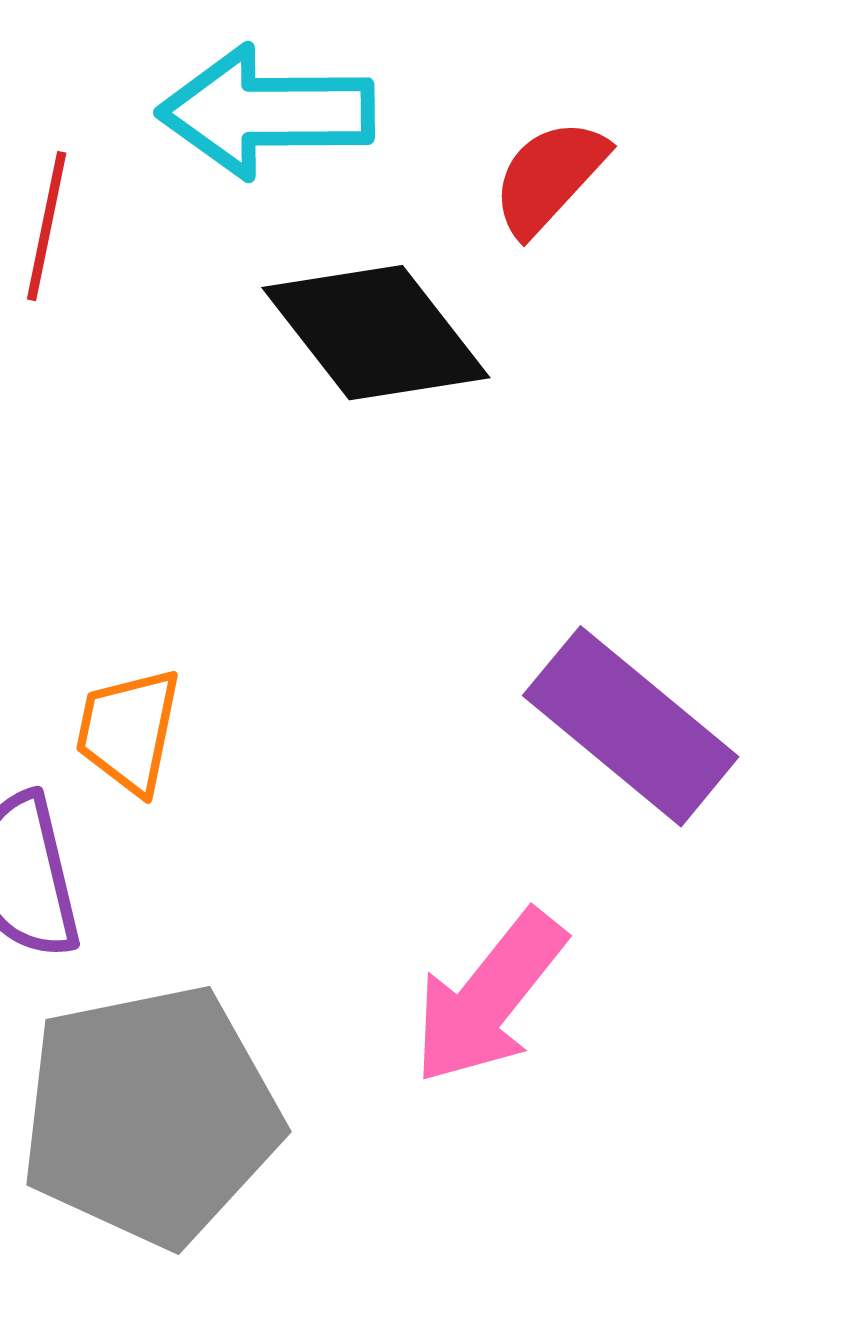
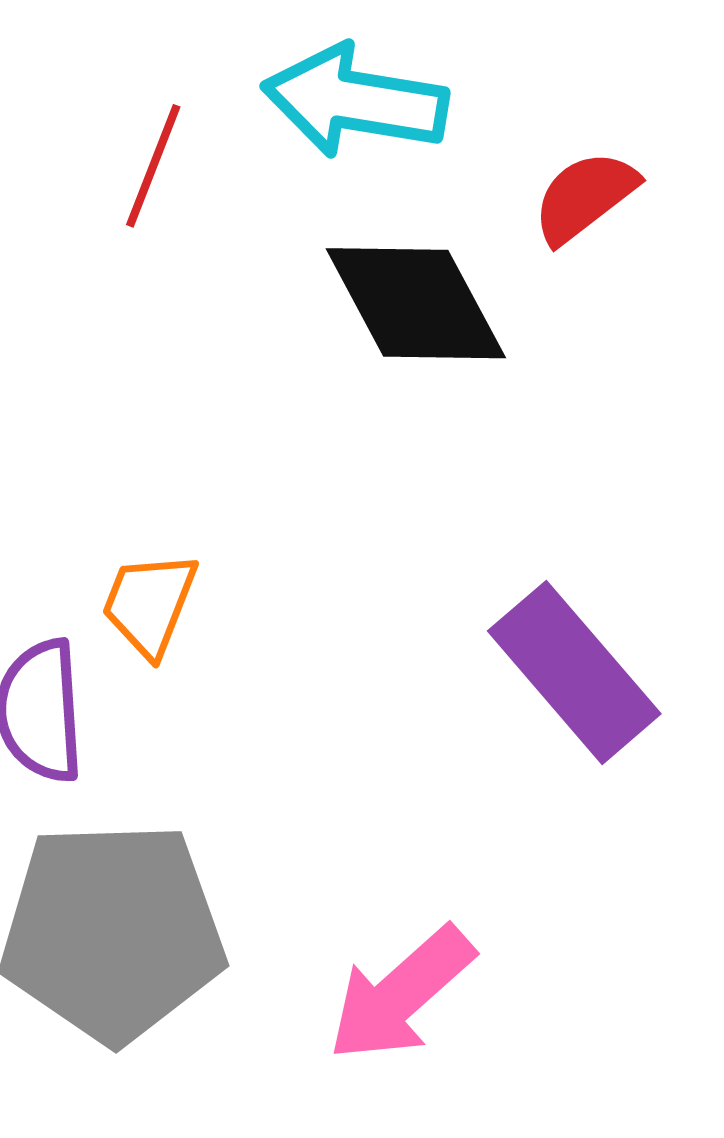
pink arrow: (489, 997) -> (401, 994), moved

